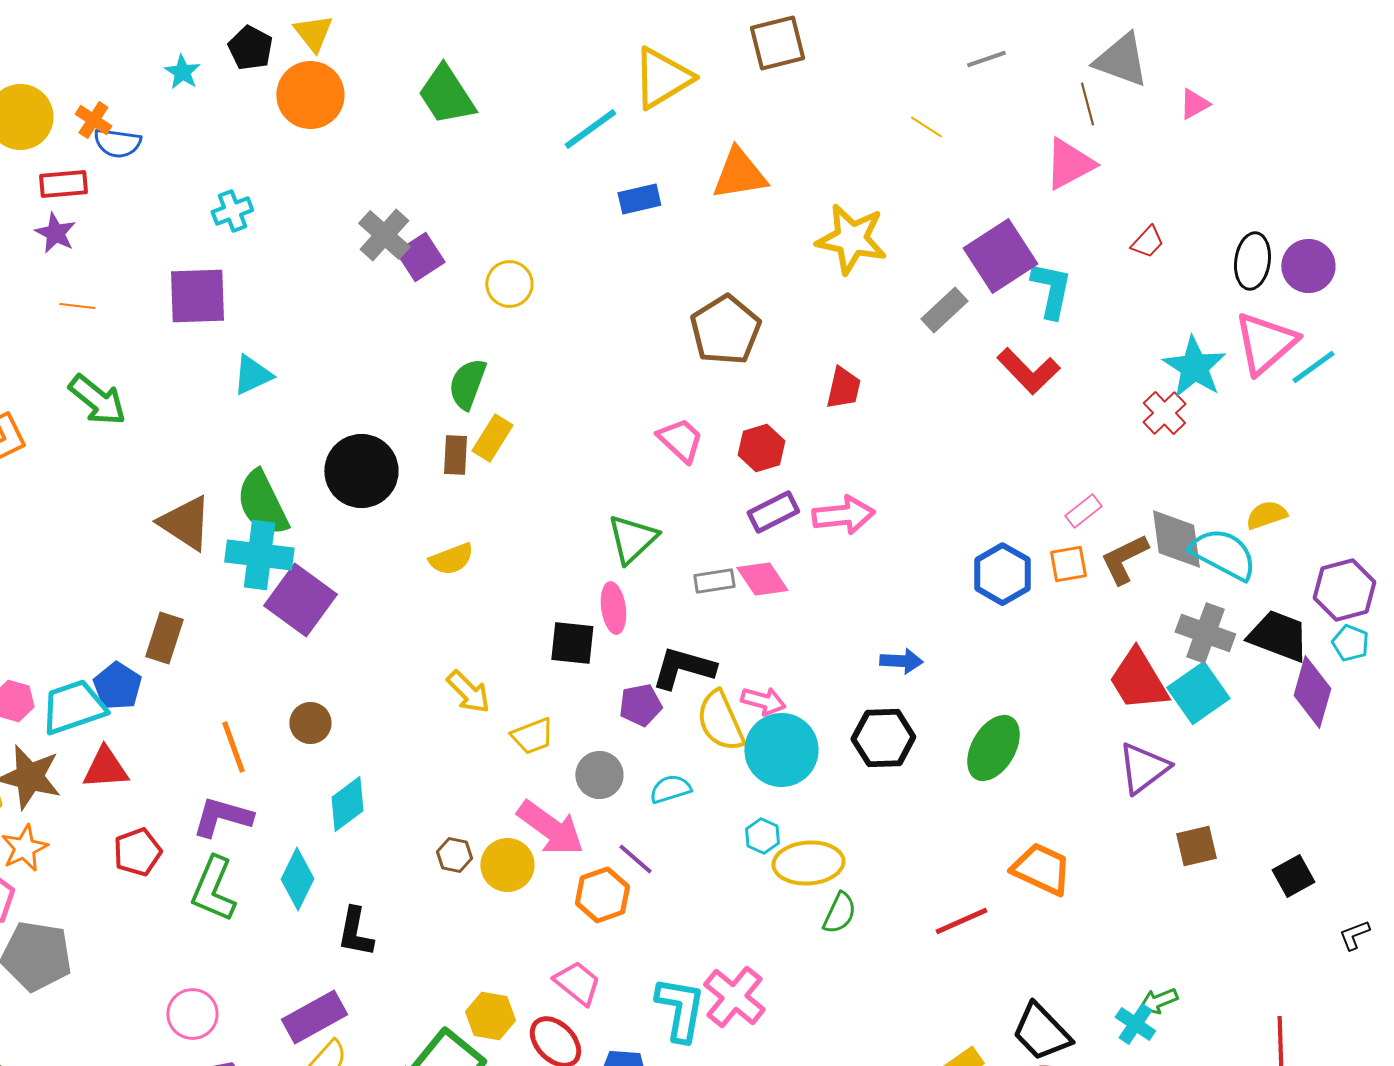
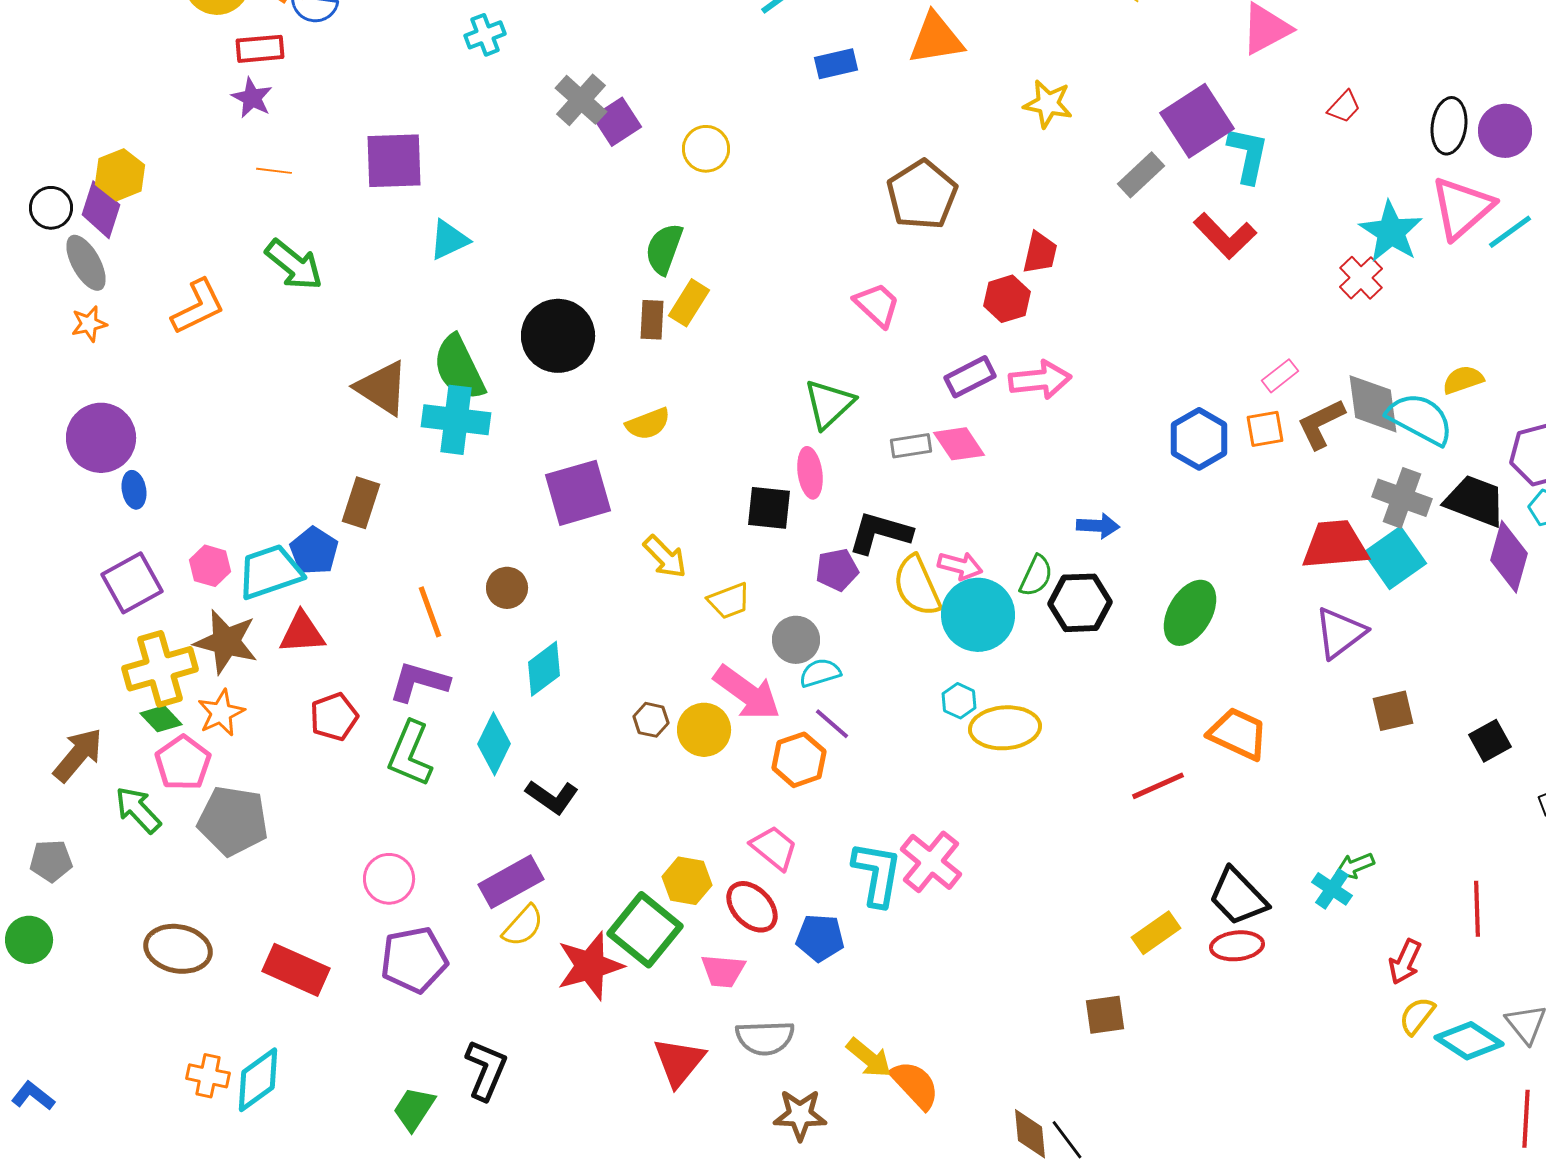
cyan cross: (232, 211) -> (485, 35), moved
yellow star: (851, 239) -> (1048, 104), size x0.7
red hexagon: (761, 448) -> (1007, 299), moved
purple square: (300, 600) -> (578, 493), moved, turned 38
red trapezoid: (1138, 680) -> (1335, 545), turned 116
cyan semicircle: (670, 789) -> (820, 673), moved
green semicircle: (839, 913) -> (1036, 576), moved
black L-shape: (355, 932) -> (552, 797), turned -66

